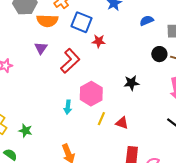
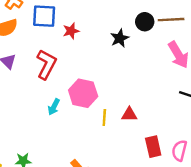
black star: (131, 83) -> (120, 38), moved
cyan arrow: (68, 107) -> (54, 107), moved, turned 40

